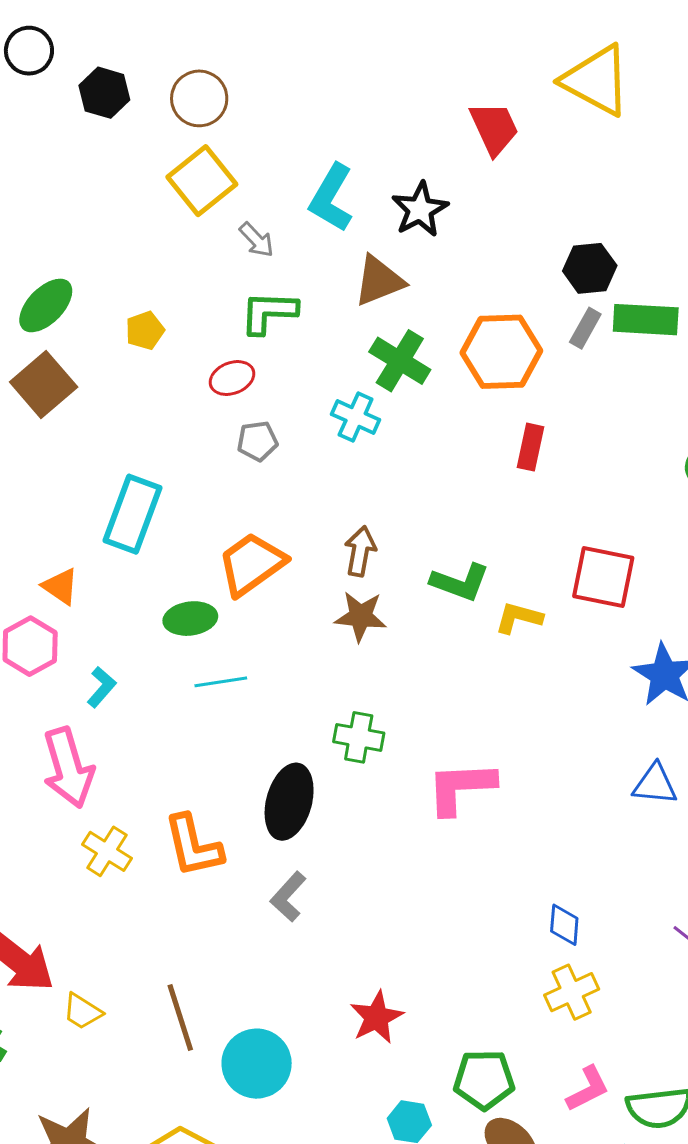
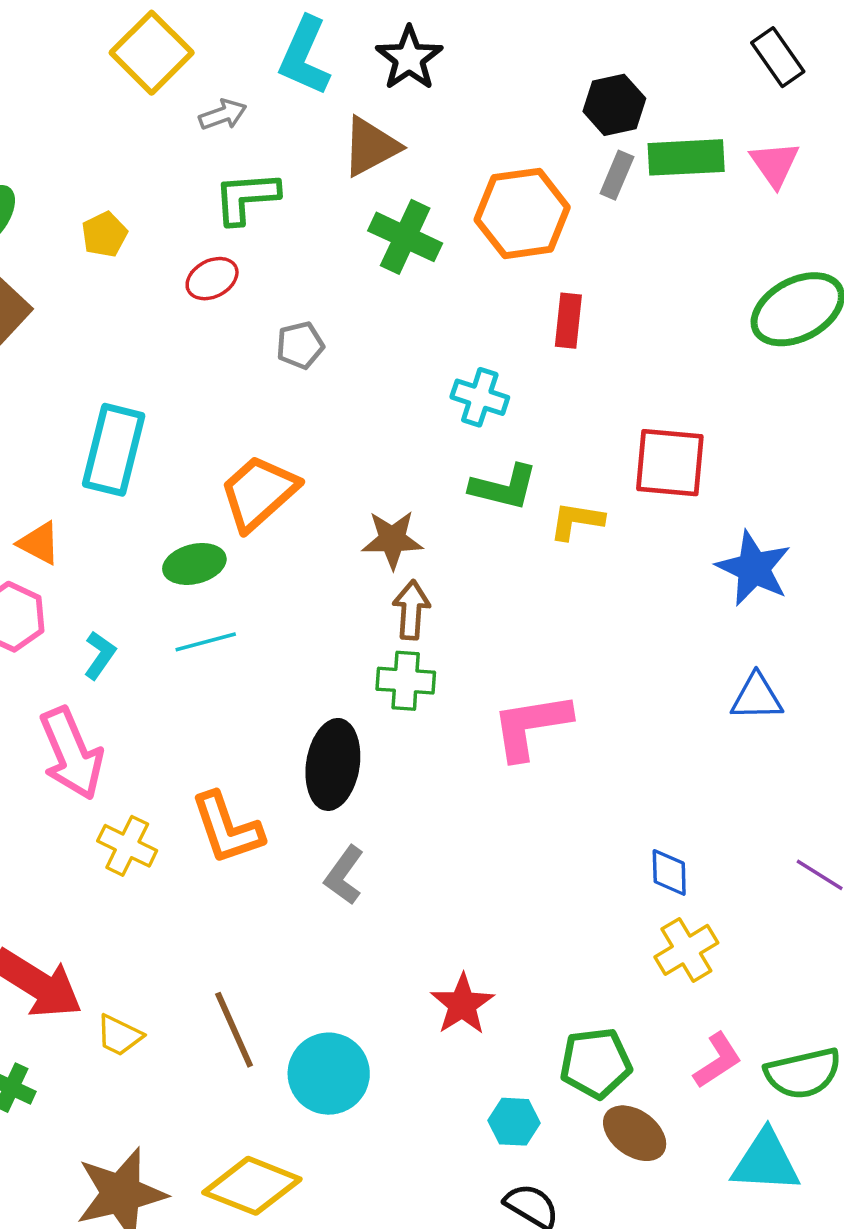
gray arrow: (257, 240) -> (223, 115), turned -60
cyan cross: (356, 417) -> (480, 397), moved
gray pentagon: (258, 441) -> (300, 345), moved
brown arrow: (360, 551) -> (411, 610), moved
cyan line: (221, 682) -> (206, 642), moved

